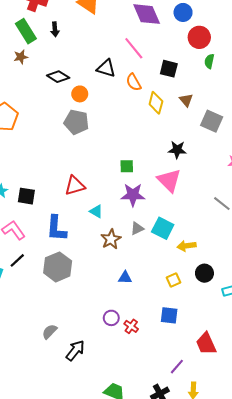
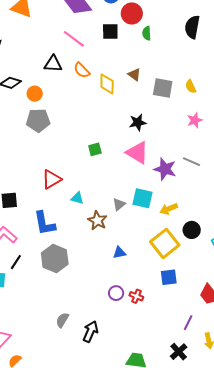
black square: (169, 69) -> (110, 32), moved
purple star: (133, 195) -> (165, 169), moved, turned 30
yellow square: (174, 280) -> (165, 243), size x2.0

